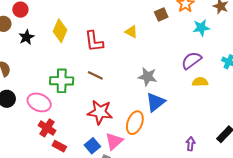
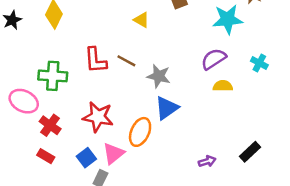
cyan star: (201, 28) -> (228, 19), size x1.4
red L-shape: (94, 41) -> (95, 60), moved
brown line: (95, 75) -> (126, 61), moved
red cross: (47, 128) -> (50, 125), moved
purple arrow: (190, 144) -> (207, 161), turned 64

